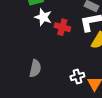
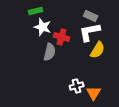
gray semicircle: (35, 68) -> (50, 52), moved

